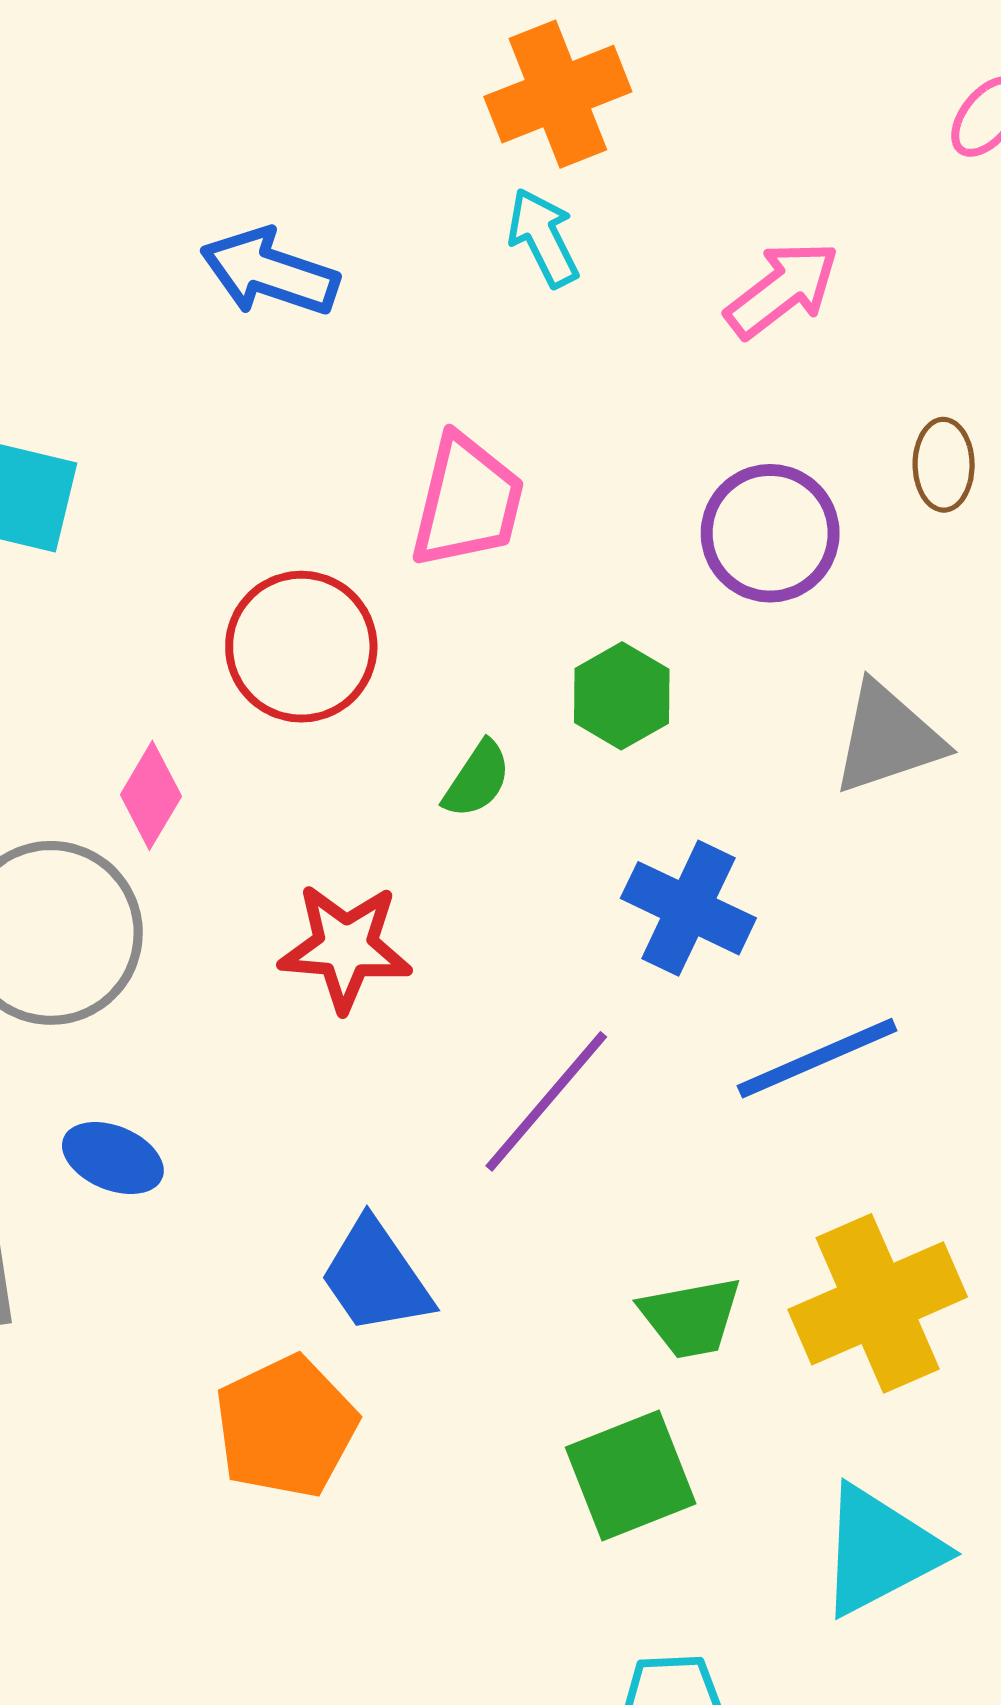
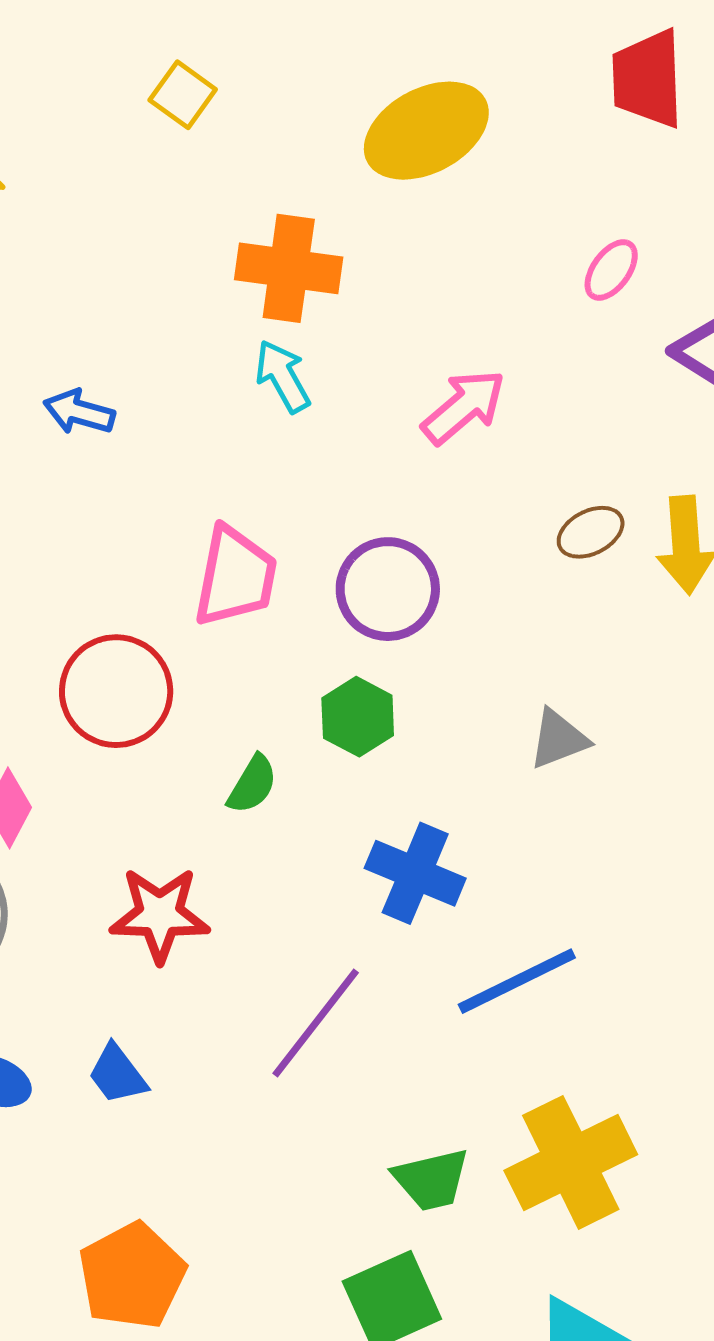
orange cross: (558, 94) -> (289, 268), turned 32
blue arrow: (270, 272) -> (79, 412), size x0.7
brown ellipse: (944, 465) -> (591, 532), turned 66
purple circle: (770, 533) -> (388, 589), moved
gray triangle: (888, 738) -> (558, 739), size x0.7
blue trapezoid: (376, 1277) -> (117, 1074), moved, size x0.7

